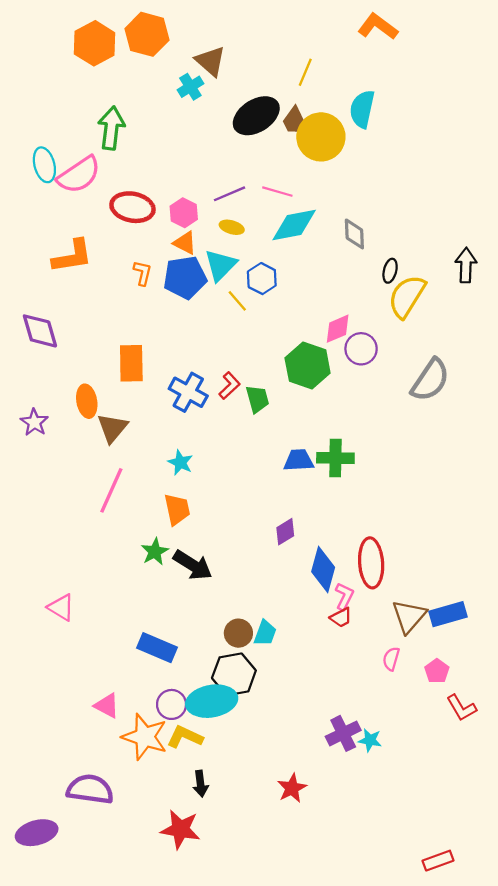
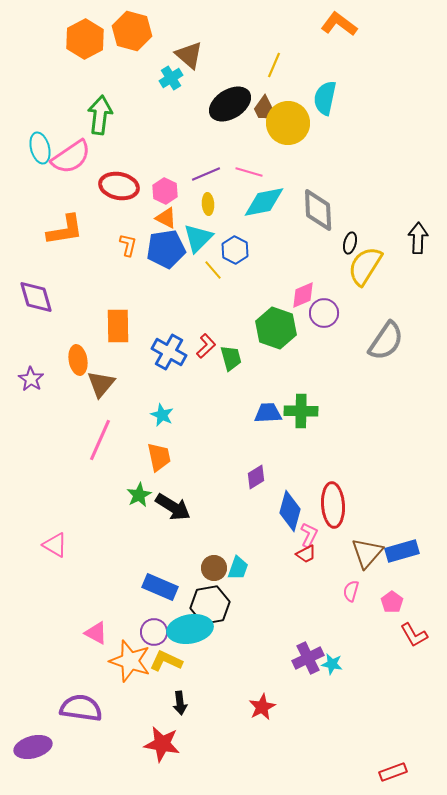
yellow ellipse: (232, 227) -> (208, 204), turned 70
gray diamond: (354, 234) -> (318, 210), size x1.5
blue rectangle: (157, 648) -> (160, 587), moved

